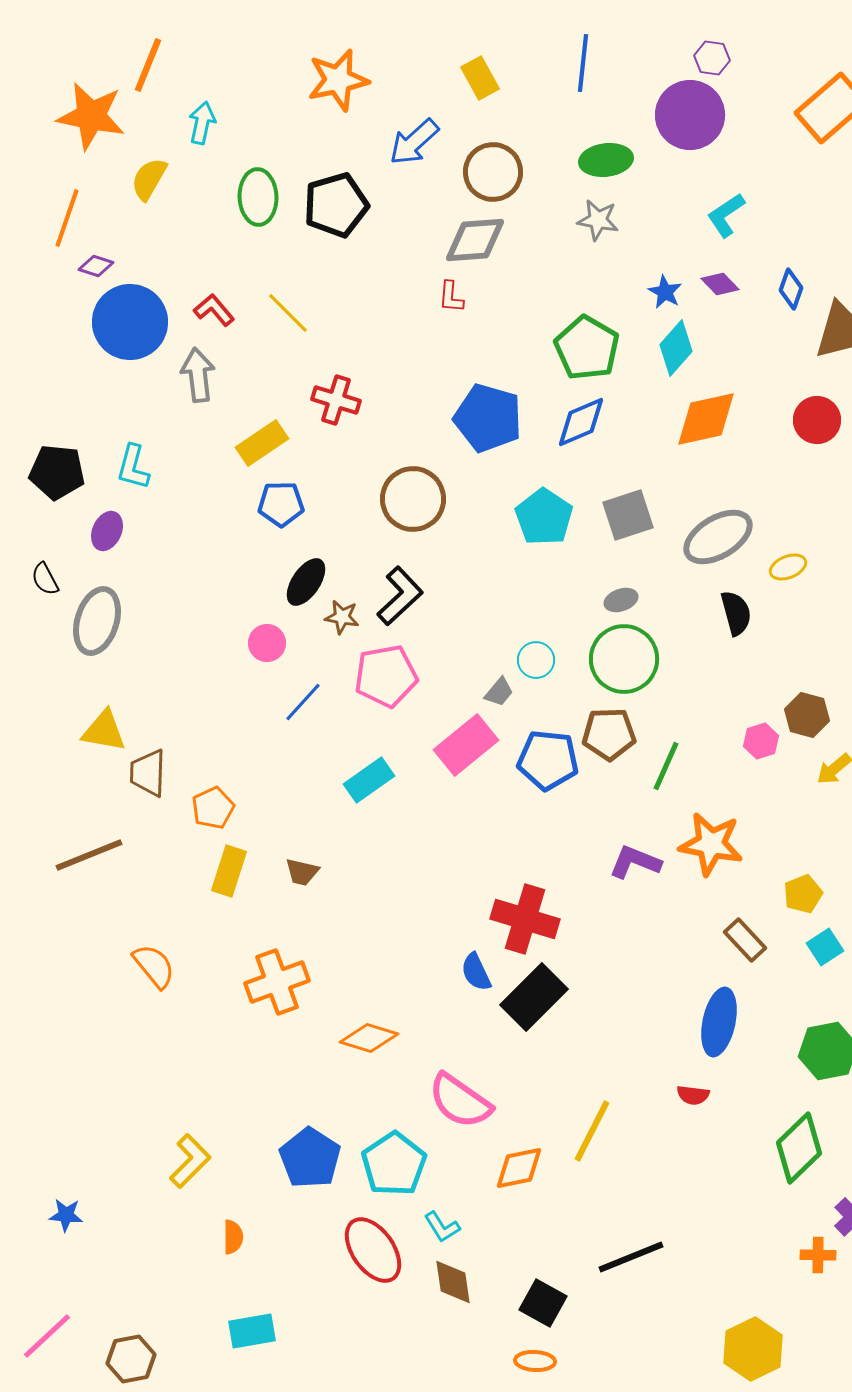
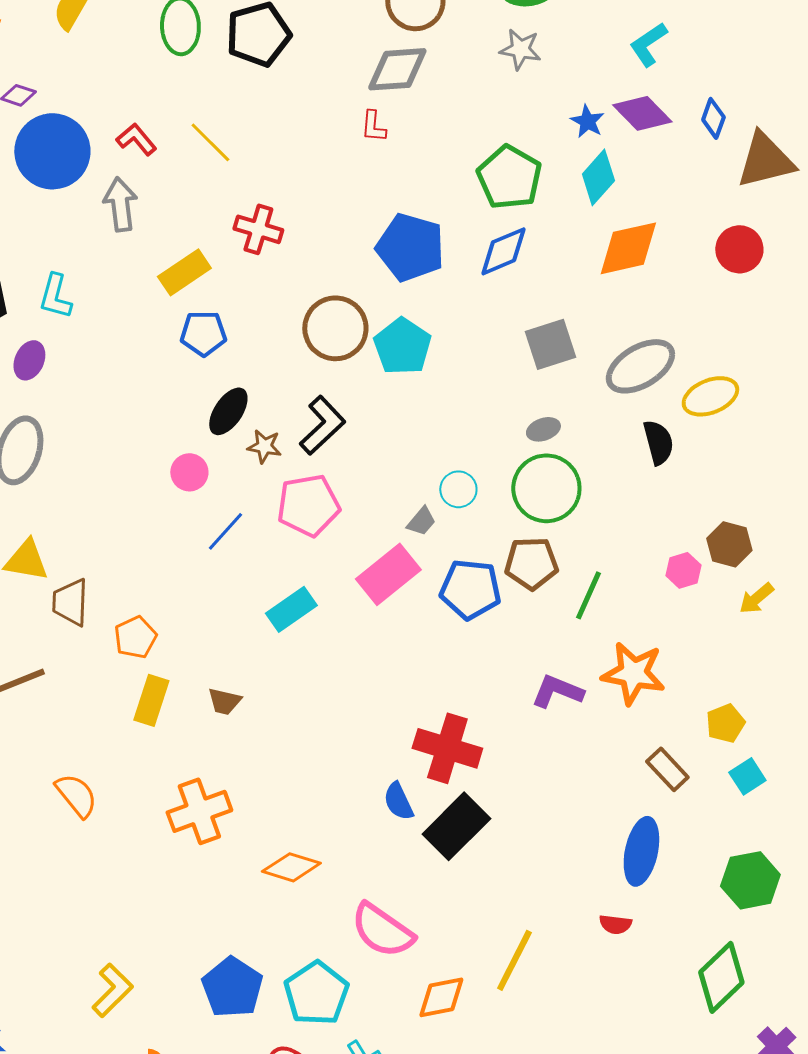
purple diamond: (720, 284) -> (642, 113), size x1.5
cyan pentagon: (544, 517) -> (402, 346), moved
yellow ellipse: (788, 567) -> (710, 396), size x1.5

